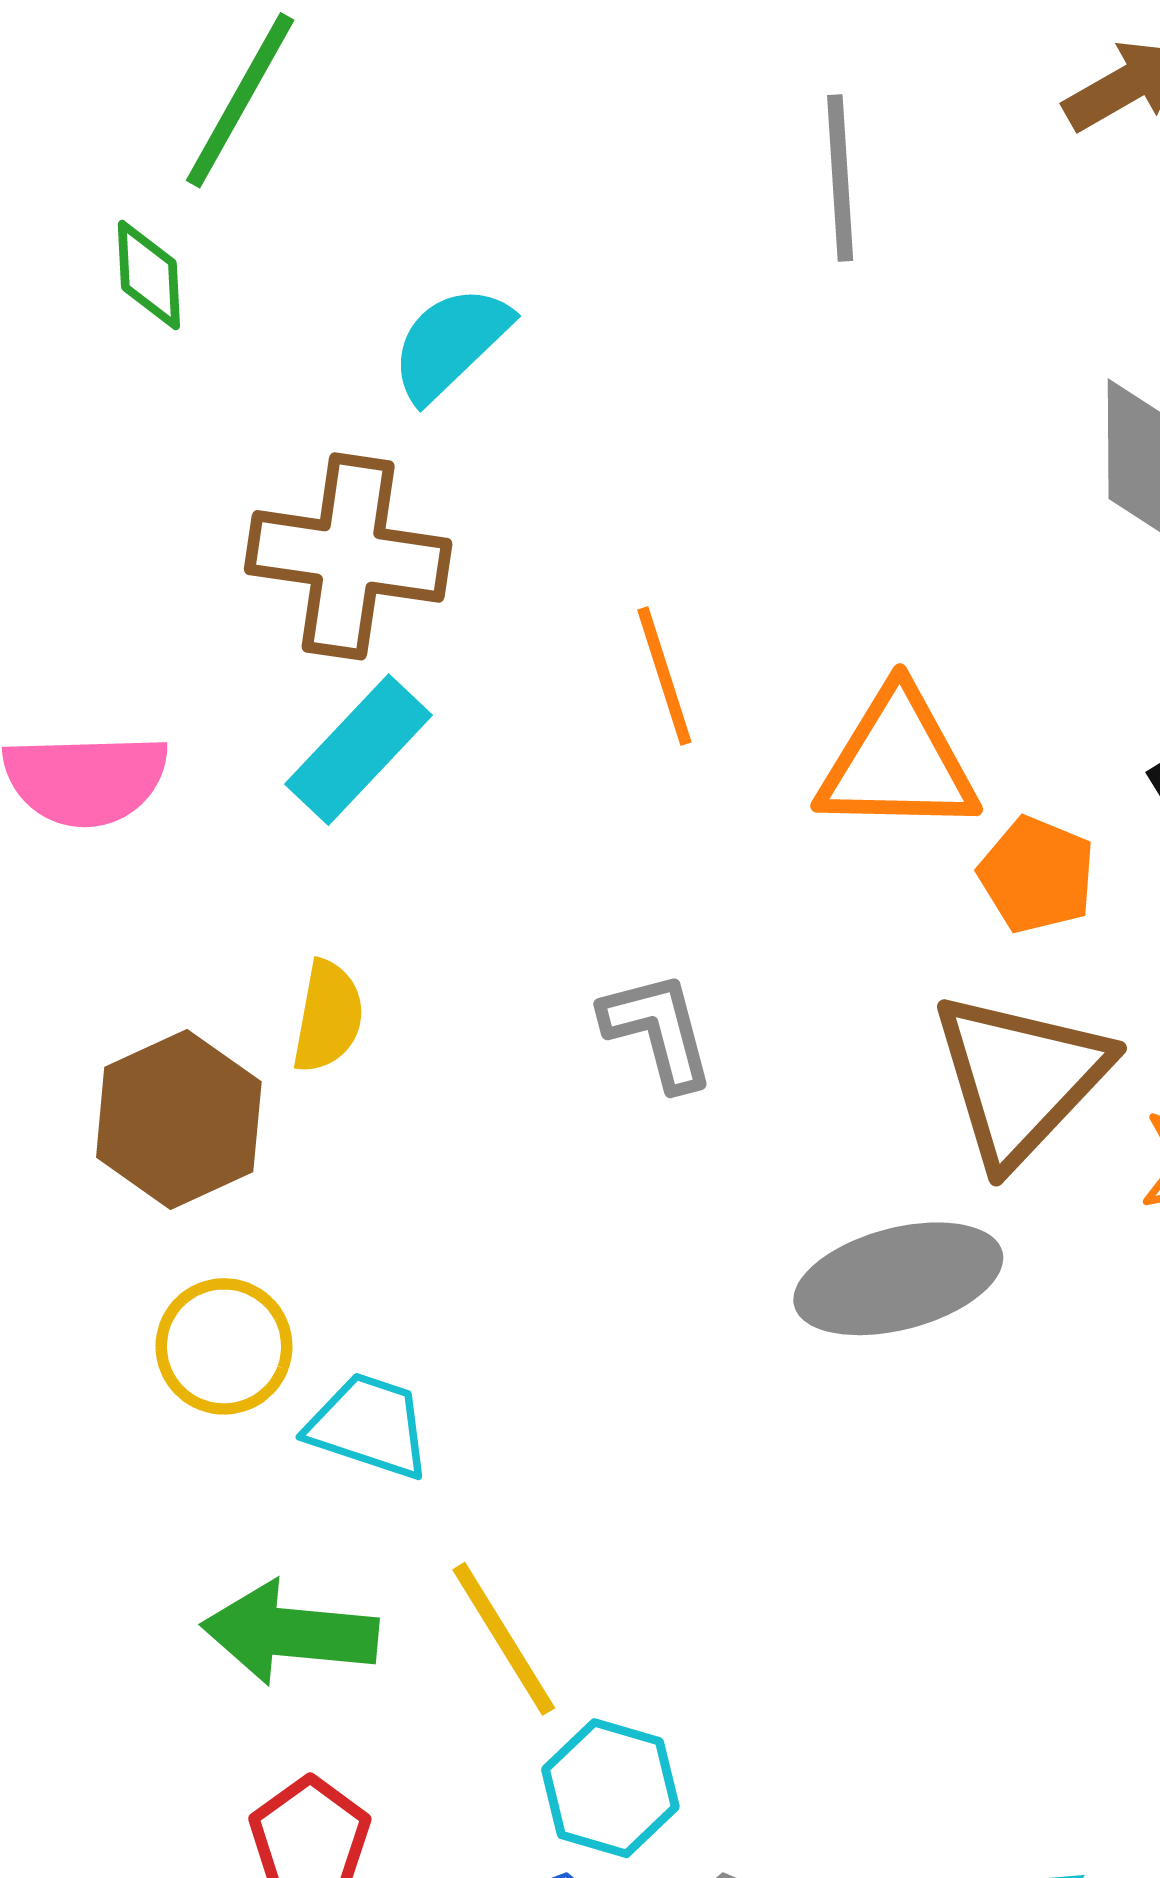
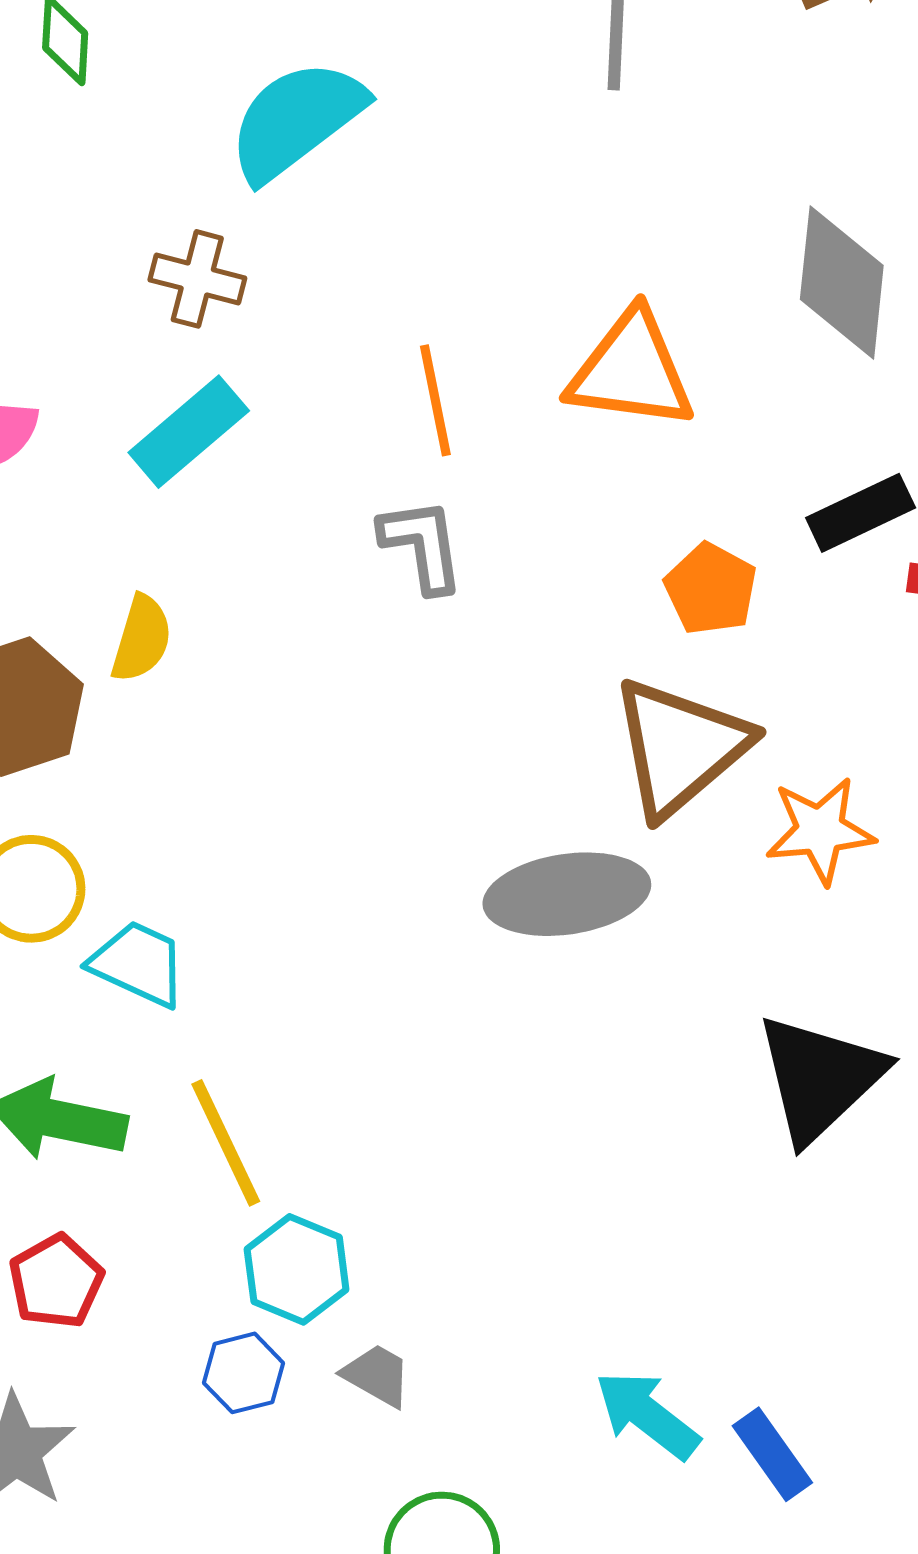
cyan semicircle: (450, 343) -> (296, 120), size x1.4
brown cross: (348, 556) -> (197, 279), size x0.6
orange triangle: (898, 762) -> (631, 371), moved
gray L-shape: (658, 1031) -> (422, 545), moved

